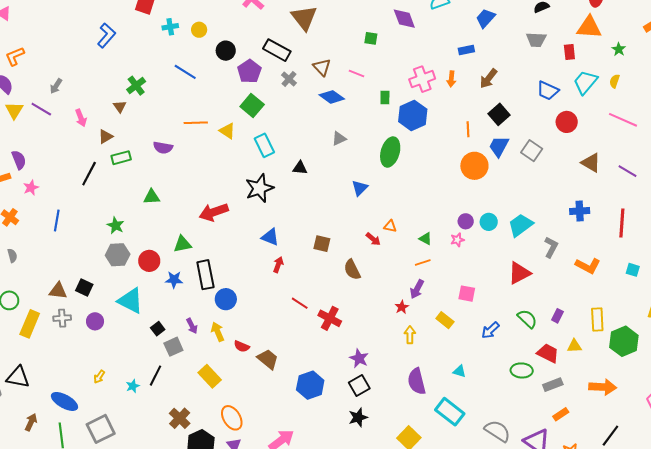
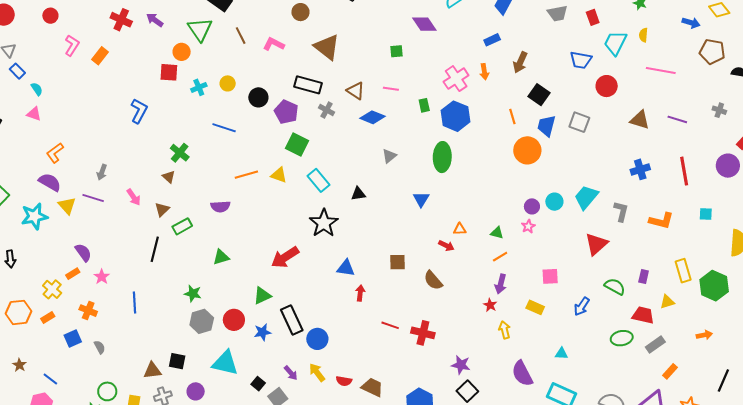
orange arrow: (603, 387) -> (704, 335), size x0.6

